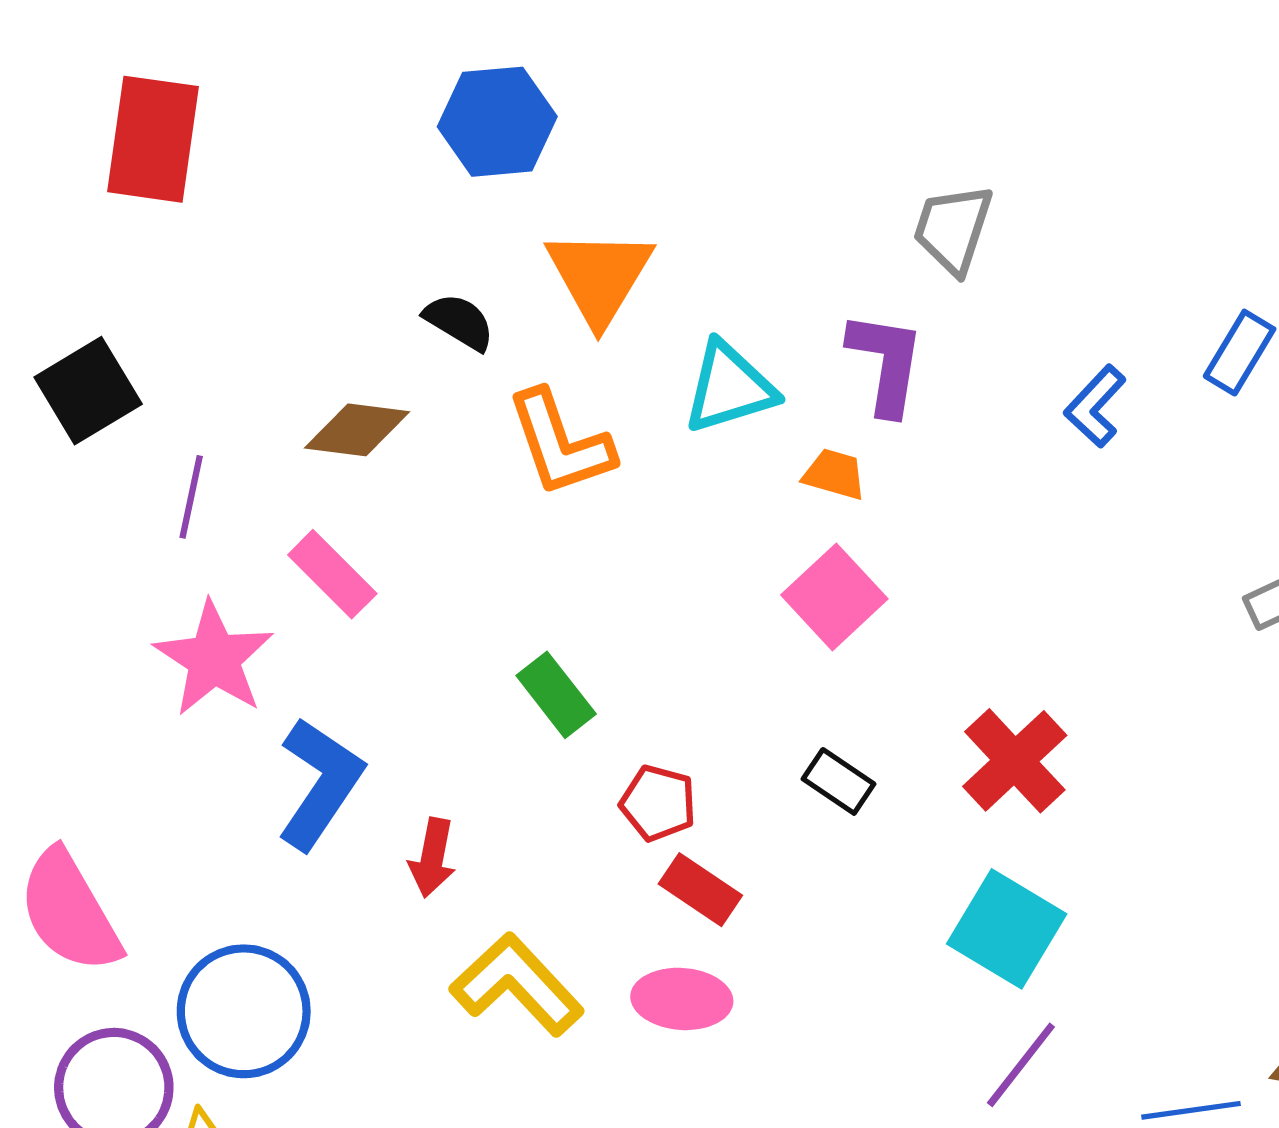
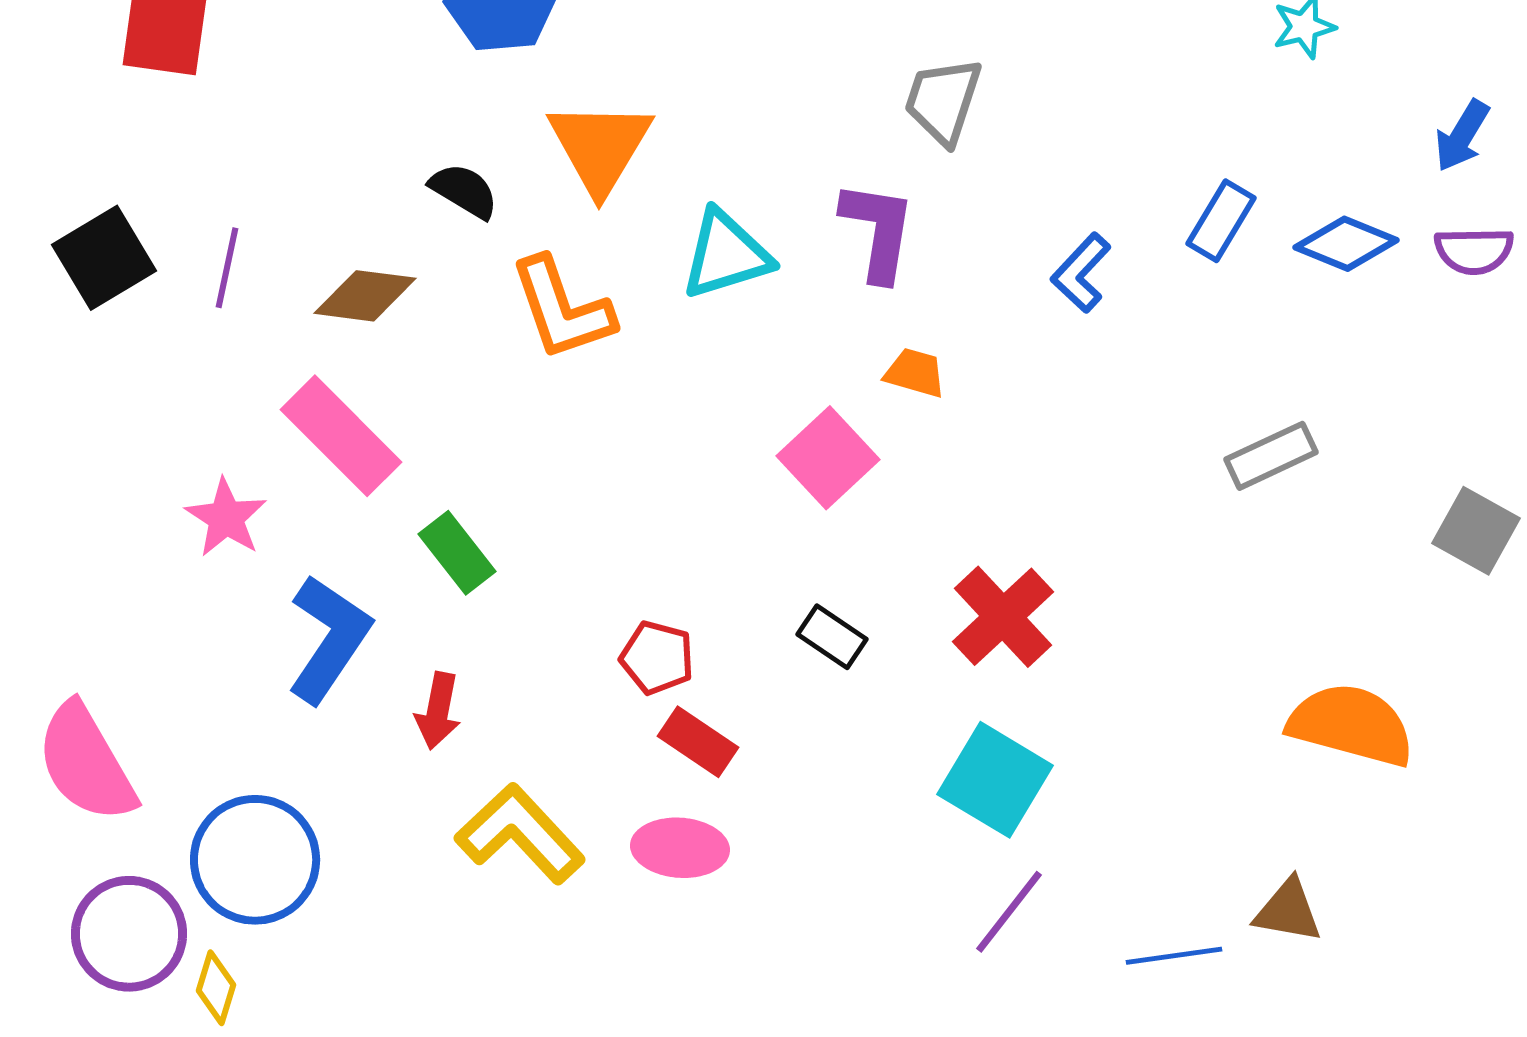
orange trapezoid: (834, 474) -> (915, 373), moved
purple line: (191, 497) -> (227, 268), moved
pink rectangle: (332, 574) -> (341, 436), size x1.4
pink star: (214, 659) -> (226, 518), size x0.7
green rectangle: (556, 695) -> (457, 553), moved

